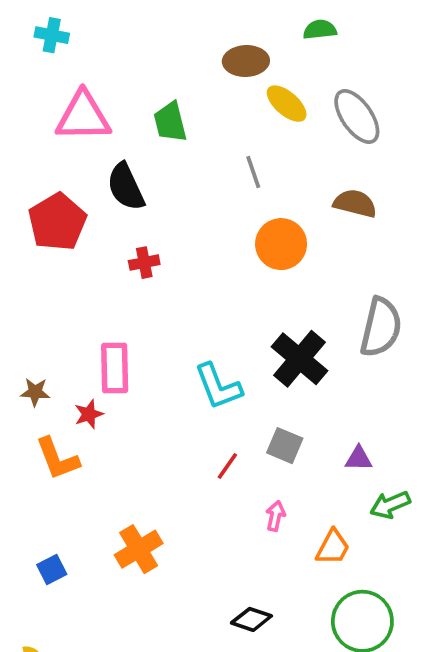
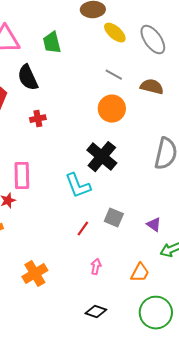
gray line: (253, 172) -> (114, 75), moved, turned -42
black cross: (300, 359) -> (102, 157), moved
purple triangle: (359, 459) -> (154, 225), turned 35
pink arrow: (275, 516) -> (96, 267), moved

